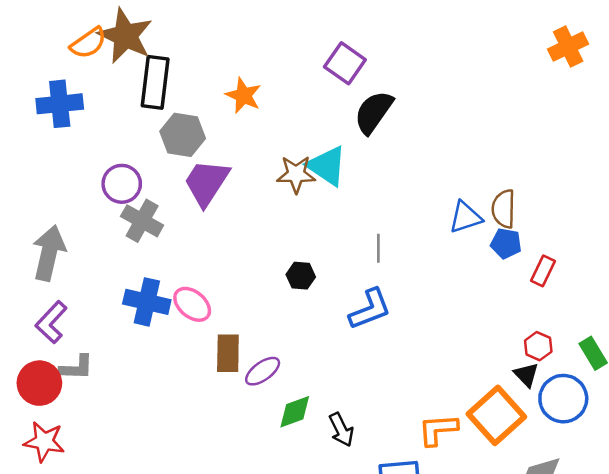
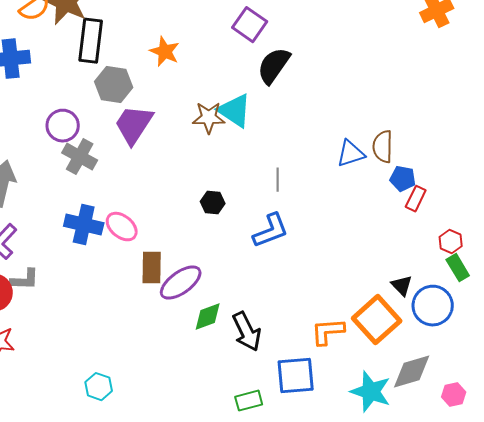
blue pentagon: (506, 243) -> (403, 179), moved
red hexagon: (538, 346) -> (451, 242), moved
purple ellipse: (263, 371) -> (181, 283), size x1.4
black arrow: (341, 430) -> (247, 332), size x1.4

